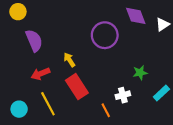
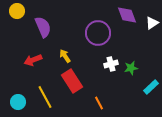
purple semicircle: (34, 41) -> (43, 27), moved
red arrow: (40, 74) -> (33, 60), moved
white cross: (123, 95) -> (111, 64), moved

